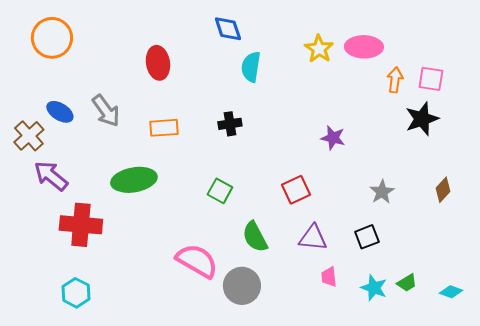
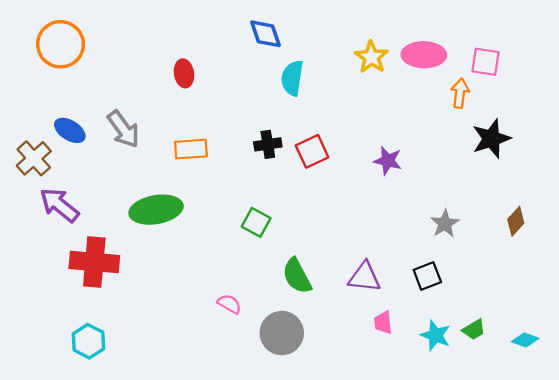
red ellipse: (158, 63) -> (184, 73), size x0.7
pink square: (431, 79) -> (486, 62), moved
red square: (296, 190) -> (312, 151), moved
pink semicircle: (197, 261) -> (229, 304), size x0.5

